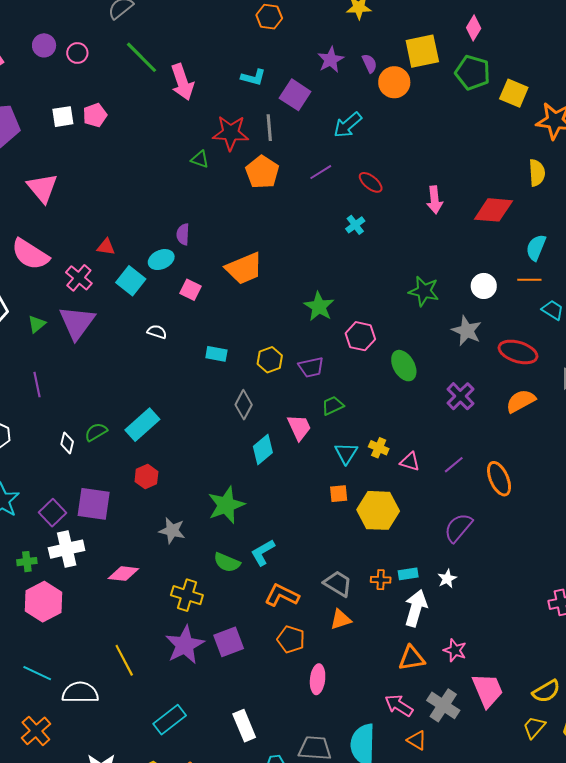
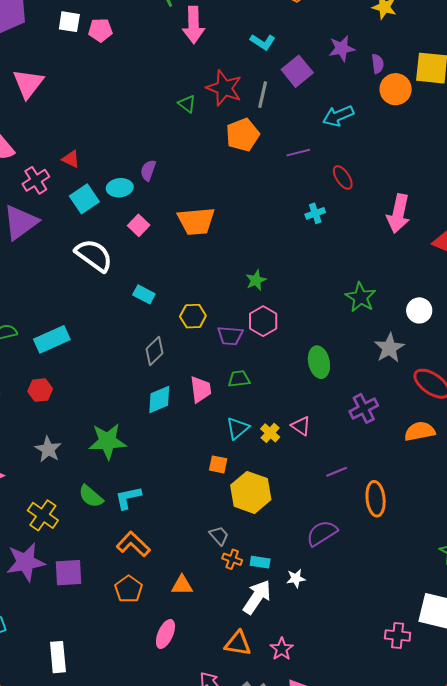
pink arrow: (435, 200) -> (398, 214), size x1.4
green star: (319, 307) -> (256, 280), size x0.7
white semicircle: (157, 332) -> (94, 255), size x2.0
pink hexagon: (360, 336) -> (263, 321), moved
pink triangle: (410, 462) -> (301, 426), moved
gray trapezoid: (338, 584) -> (219, 536), moved, size x0.7
pink ellipse: (318, 679) -> (165, 634), moved

